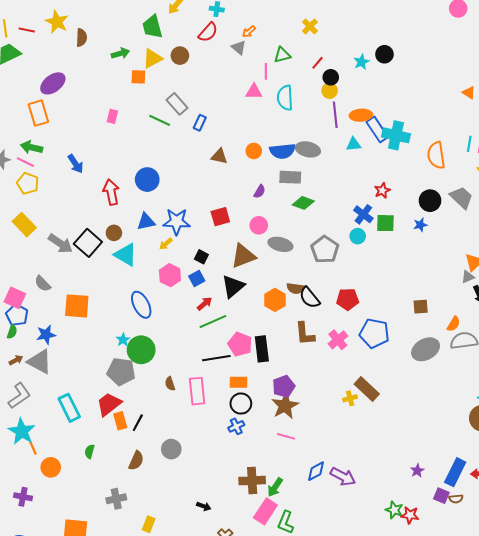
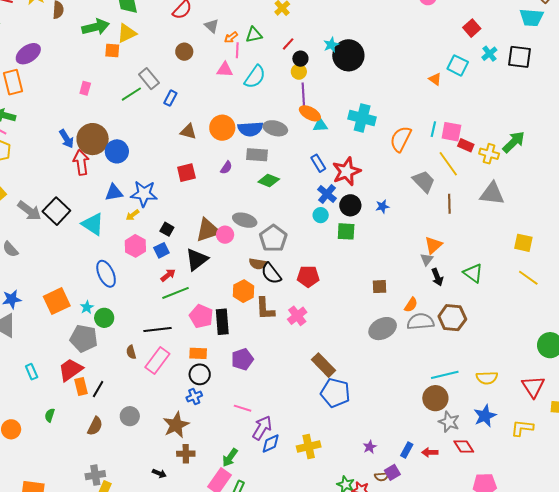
orange arrow: (249, 32) -> (231, 37), moved
green arrow: (120, 53) -> (96, 27), size x1.5
black circle: (384, 54) -> (348, 55), moved, size x1.8
brown circle: (180, 56) -> (184, 52), moved
cyan semicircle: (285, 98) -> (255, 77), turned -145
orange ellipse: (361, 115) -> (310, 113), moved, turned 30
green line: (160, 120) -> (131, 94), turned -60
blue rectangle: (377, 129) -> (318, 163), moved, size x0.7
orange circle: (254, 151) -> (222, 128), size x1.6
orange semicircle: (436, 155) -> (401, 139), turned 32
blue arrow: (76, 164) -> (66, 139), moved
red star: (382, 191) -> (346, 171), size x1.8
black circle: (430, 201) -> (350, 205), moved
red square: (220, 217) -> (186, 173), moved
green square: (385, 223) -> (346, 231), moved
pink circle: (259, 225) -> (225, 235), moved
brown circle: (114, 233) -> (93, 139), moved, size x2.0
gray pentagon: (325, 250) -> (273, 238), moved
gray triangle: (468, 277) -> (427, 259), turned -32
orange hexagon: (275, 300) -> (244, 291), moved
orange square: (77, 306) -> (57, 301), moved, turned -32
blue pentagon: (374, 333) -> (335, 393), moved
green circle: (141, 350) -> (104, 318), size x0.7
black line: (216, 358) -> (158, 329), moved
pink rectangle: (197, 391) -> (157, 360), turned 40
yellow cross: (350, 398) -> (309, 447), moved, size x1.6
brown star: (285, 406) -> (176, 425), moved
cyan rectangle: (69, 408) -> (32, 372), size x0.6
blue rectangle: (455, 472) -> (407, 450), size x0.6
purple arrow: (343, 477) -> (262, 428), moved, turned -90
brown cross: (252, 481) -> (186, 454), moved, size x0.7
purple square: (441, 496) -> (392, 472), turned 35
gray cross: (116, 499) -> (95, 475), moved
brown semicircle: (456, 499) -> (381, 477), moved

